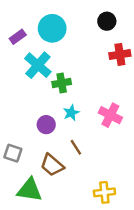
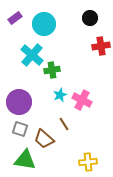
purple rectangle: (18, 37) -> (15, 18), moved
pink cross: (110, 115) -> (82, 100), moved
purple circle: (46, 125) -> (19, 102), moved, size x1.6
gray square: (13, 153) -> (20, 129), moved

